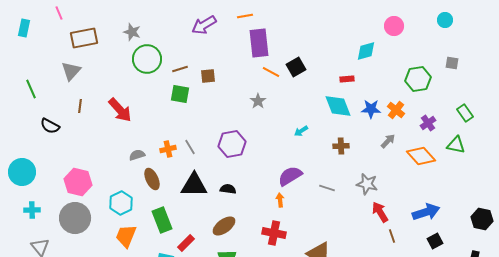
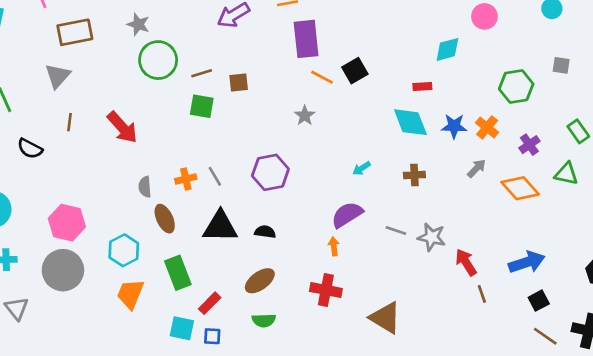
cyan arrow: (301, 131) -> (362, 168), moved
gray semicircle: (137, 155) -> (145, 187), turned -77
gray star: (367, 184) -> (432, 237), moved

